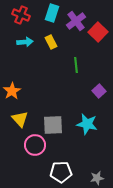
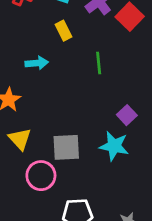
cyan arrow: (25, 42) -> (37, 63), moved
purple square: (99, 91) -> (127, 115), moved

